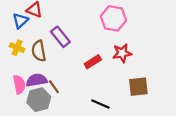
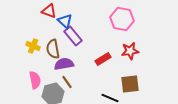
blue triangle: (20, 21) -> (65, 21), moved, turned -35
purple semicircle: (37, 80) -> (64, 64), moved
brown square: (138, 87) -> (130, 84), moved

